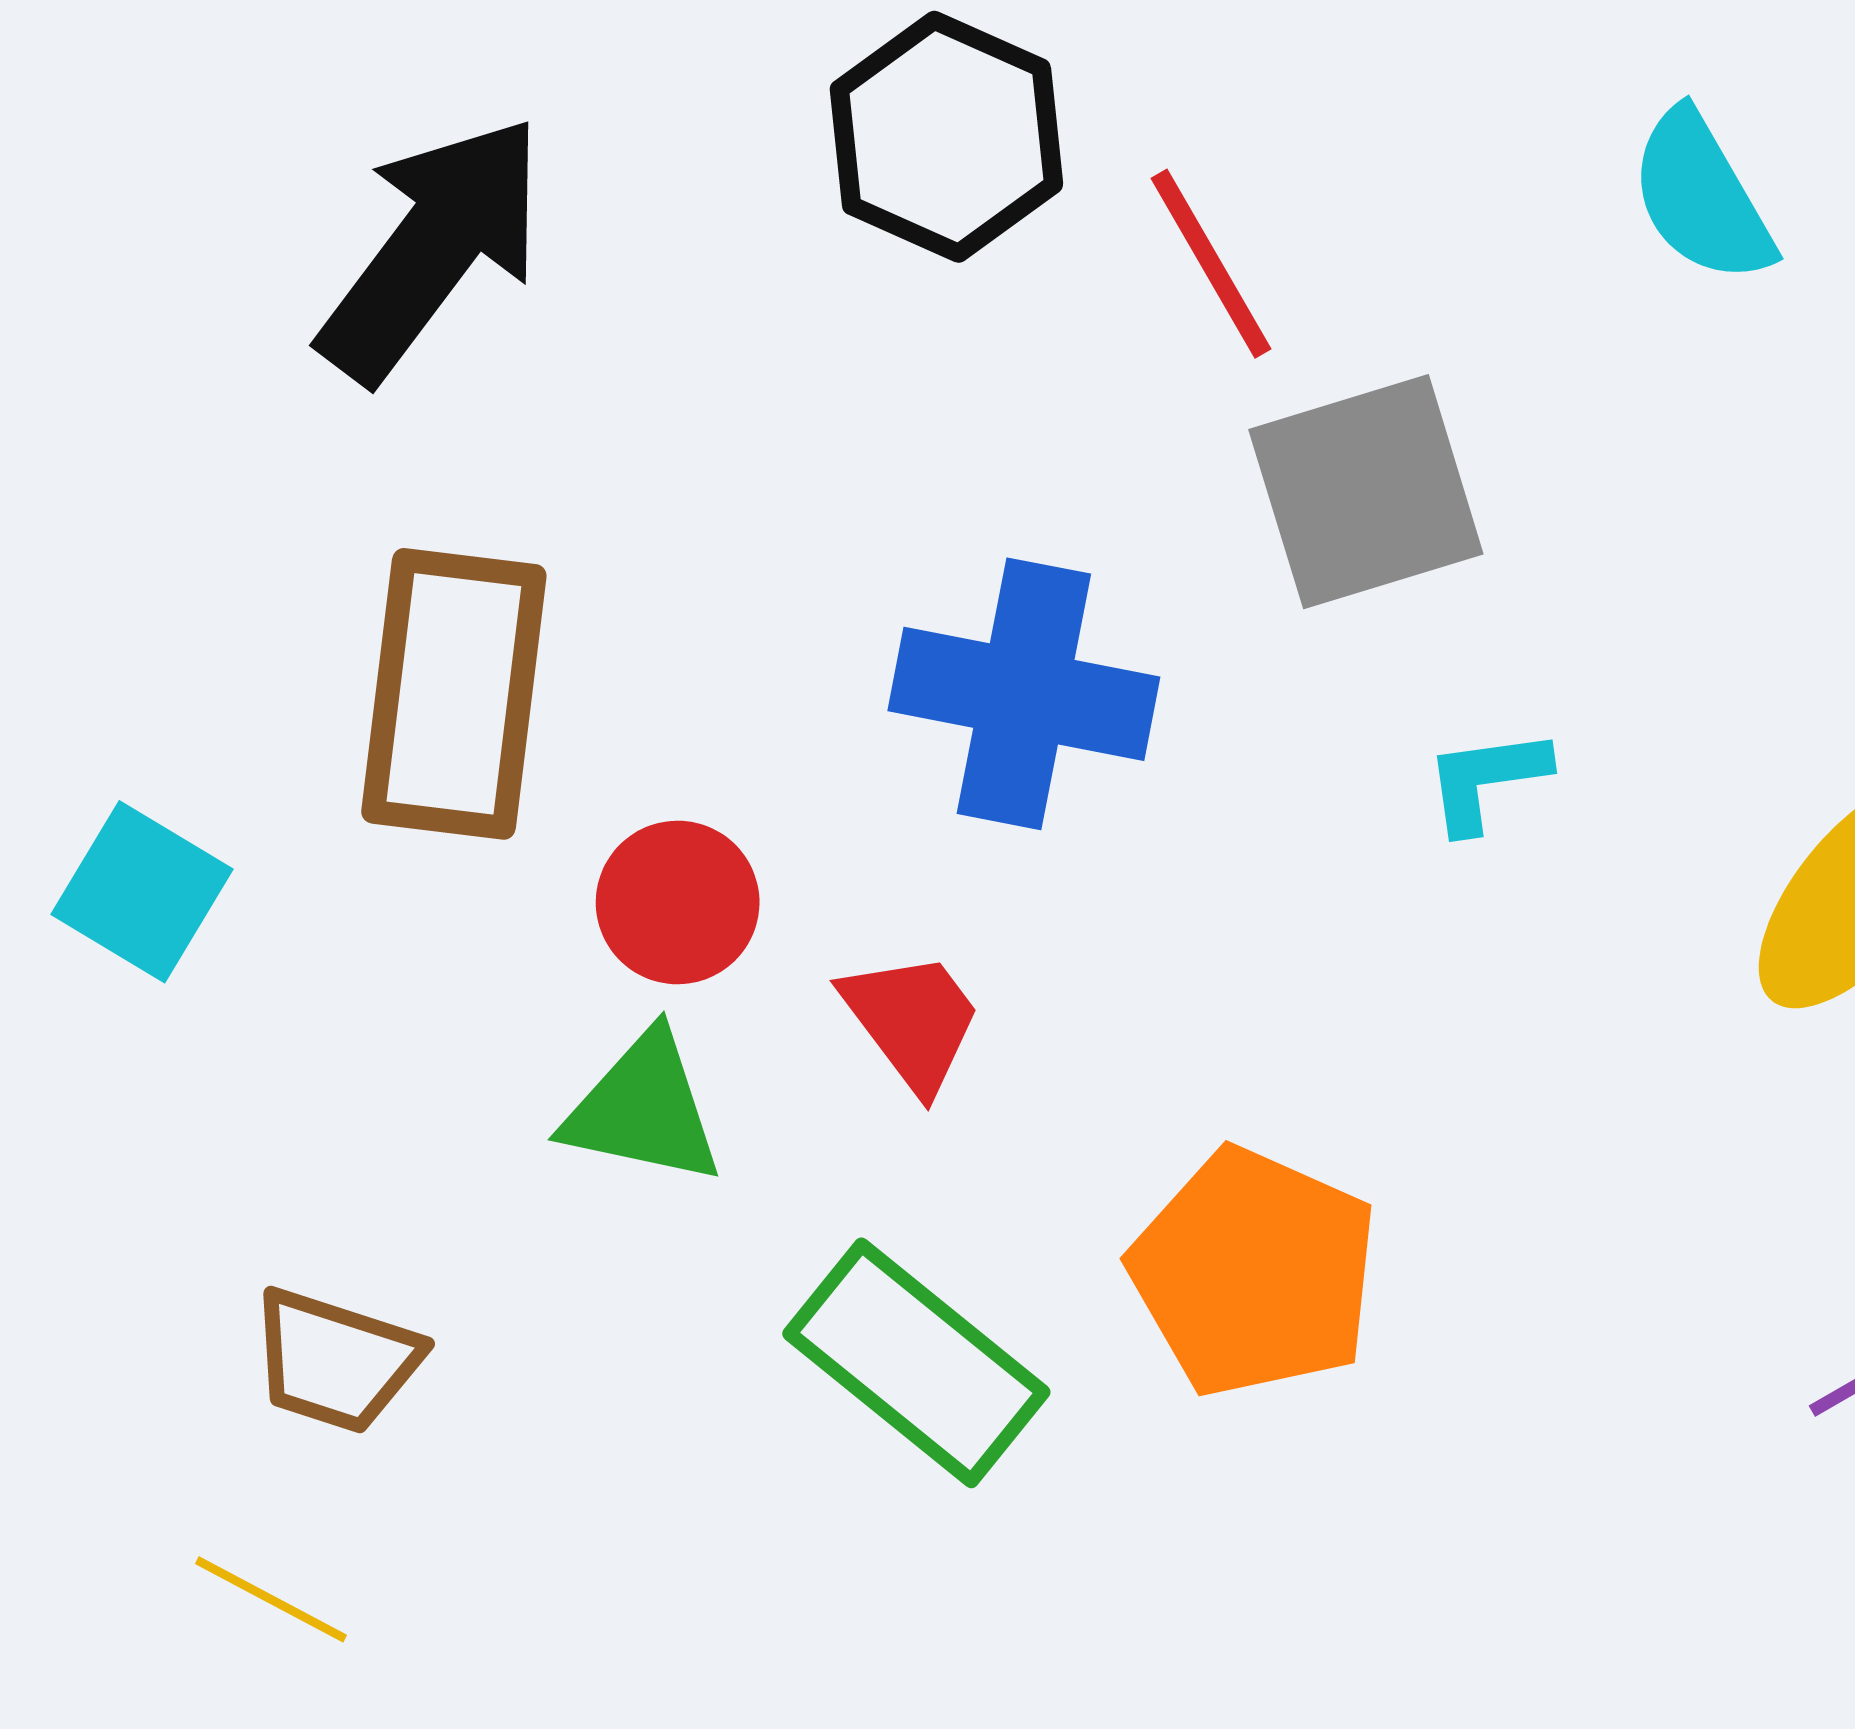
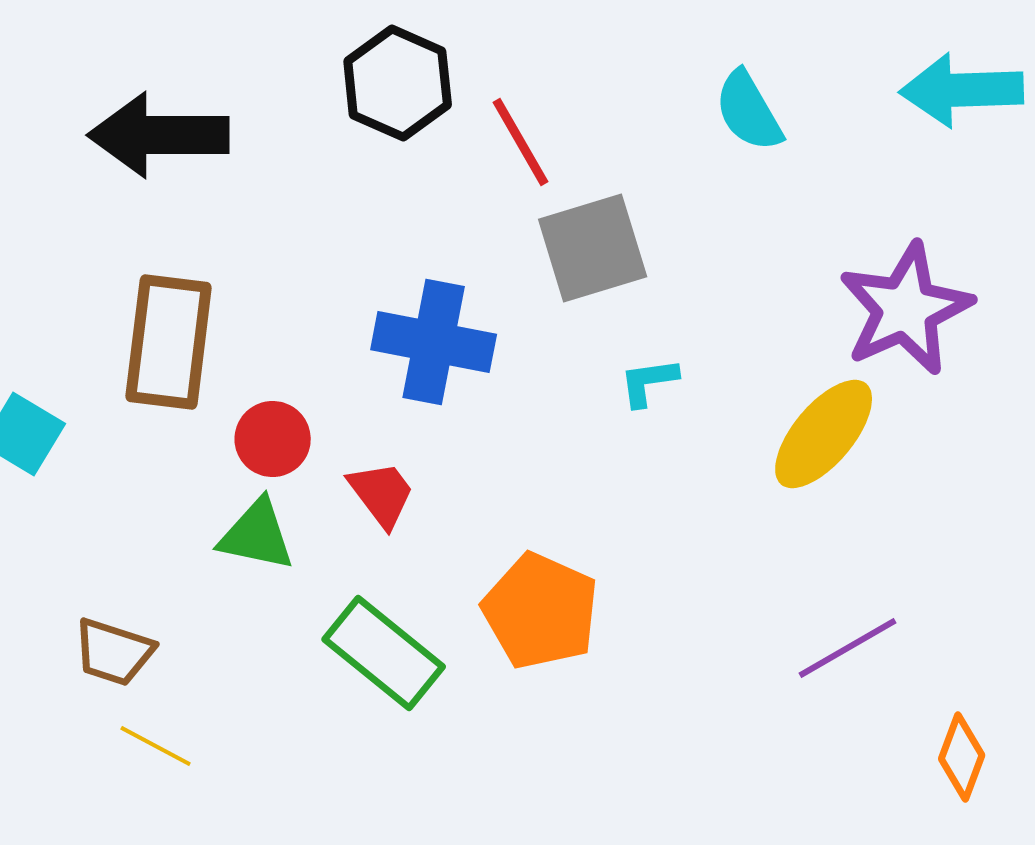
black arrow: (432, 249) -> (159, 135), turned -127
yellow line: (271, 1599) -> (156, 746), moved

